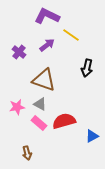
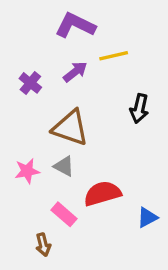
yellow line: (71, 35) -> (114, 56), turned -48
pink rectangle: (39, 123) -> (64, 214), moved

